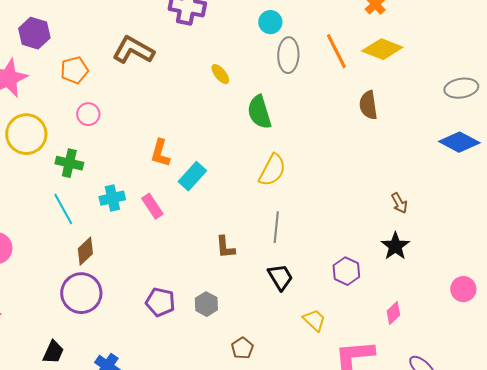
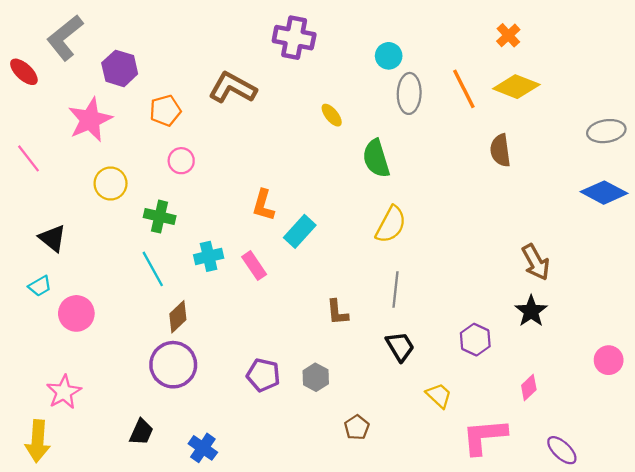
yellow circle: (26, 134) -> (111, 183), size x0.7
brown arrow: (399, 203) -> (536, 262), size x1.5

